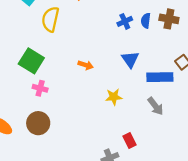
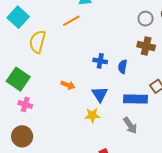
blue cross: (125, 21) -> (100, 61), moved, turned 32
blue semicircle: (146, 21) -> (123, 67), moved
blue triangle: (130, 59) -> (100, 94), moved

